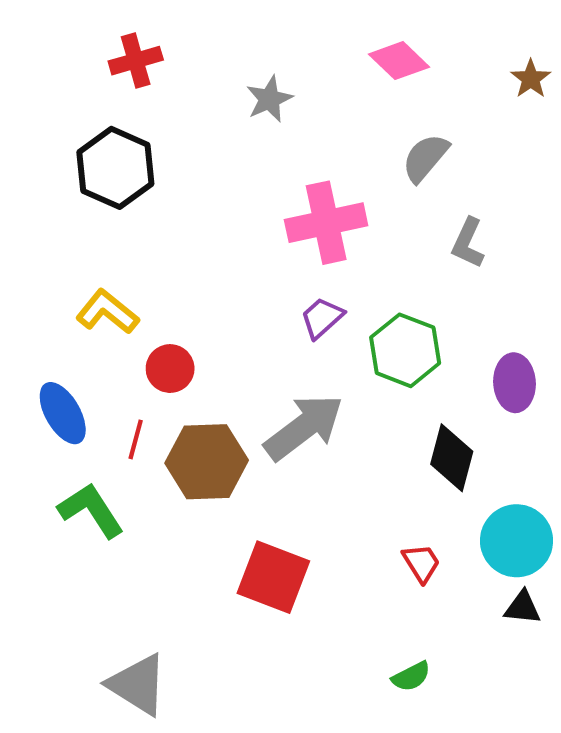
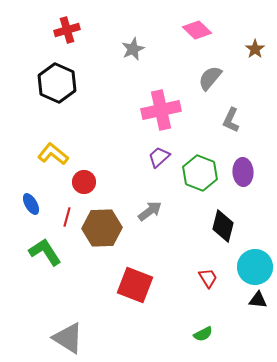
brown star: (531, 79) -> (255, 49), moved
purple ellipse: (515, 383) -> (243, 172), moved
blue ellipse: (63, 413) -> (31, 204), size x0.7
gray arrow: (304, 427) -> (150, 211), size x0.6

